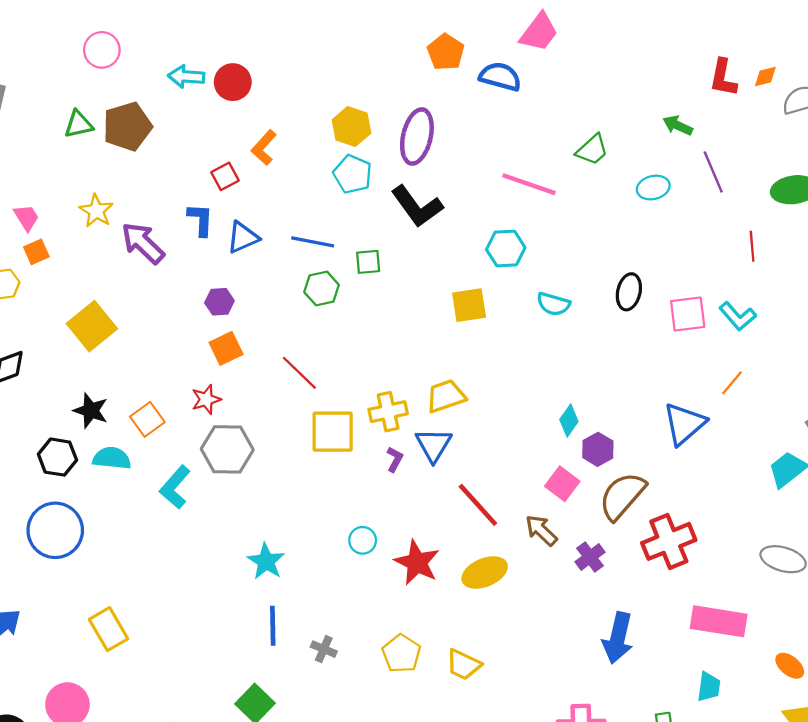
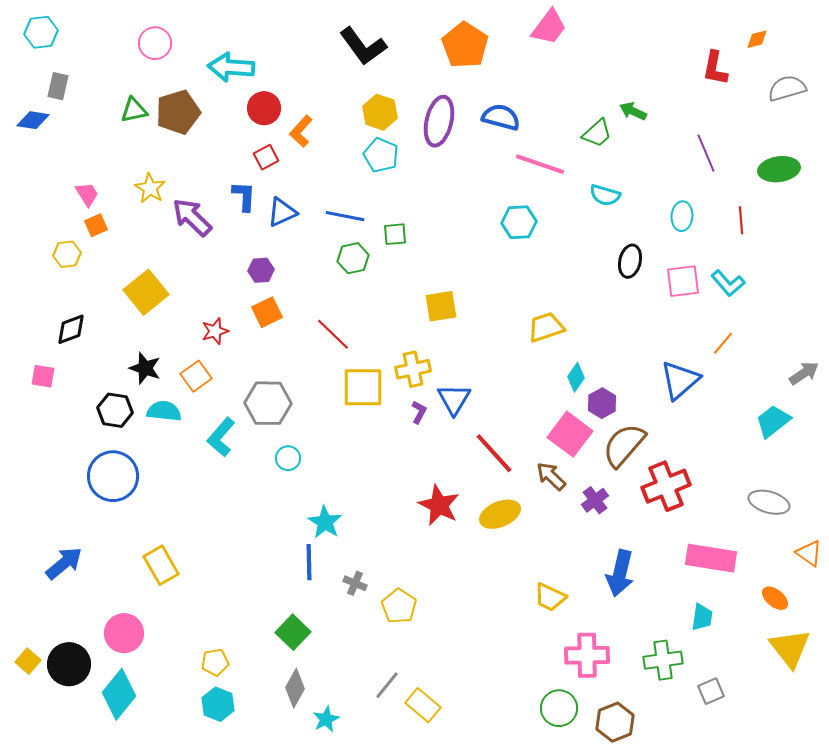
orange pentagon: (446, 52) -> (465, 45), size x1.4
cyan arrow: (186, 77) -> (231, 67), size x1.4
blue semicircle: (500, 77) -> (501, 117), moved
orange diamond: (765, 77) -> (757, 39), moved
red circle: (233, 82) -> (264, 108), moved
green arrow: (678, 125) -> (633, 111), moved
cyan ellipse: (653, 188) -> (682, 216), moved, turned -72
black L-shape: (417, 206) -> (363, 46), moved
cyan semicircle: (553, 304) -> (605, 195), moved
yellow square: (469, 305) -> (441, 306), moved
yellow trapezoid: (446, 396) -> (546, 327), moved
red star: (206, 399) -> (215, 331), moved
pink square: (562, 484) -> (570, 434), size x1.4
cyan circle: (363, 540) -> (288, 458), moved
cyan star: (266, 561) -> (325, 522), moved
yellow pentagon: (401, 653) -> (399, 606), moved
yellow trapezoid: (464, 665) -> (550, 597), moved

